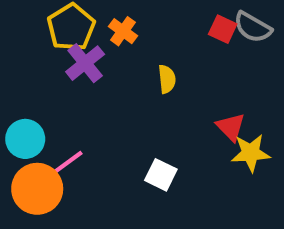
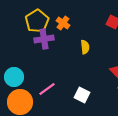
purple cross: (85, 63) -> (44, 39), turned 30
pink line: (67, 163) -> (47, 89), moved

